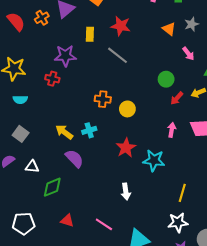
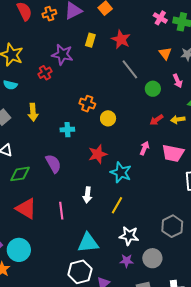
gray line: (117, 55) -> (130, 69), moved
red cross: (52, 79) -> (45, 73), turned 32
green circle: (166, 79) -> (153, 89), moved
yellow arrow: (64, 132) -> (33, 112), moved, turned -144
purple semicircle: (74, 159) -> (53, 164), moved
yellow line: (182, 193) -> (117, 205), moved
red triangle: (67, 221) -> (26, 209), size x1.6
pink line: (104, 224) -> (61, 211), moved, turned 36

